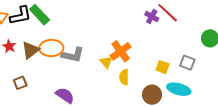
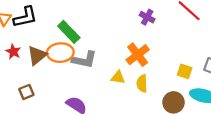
green rectangle: (40, 15) -> (69, 32), moved
purple cross: (152, 17) -> (147, 17), moved
yellow triangle: (106, 62) -> (118, 77), moved, turned -40

